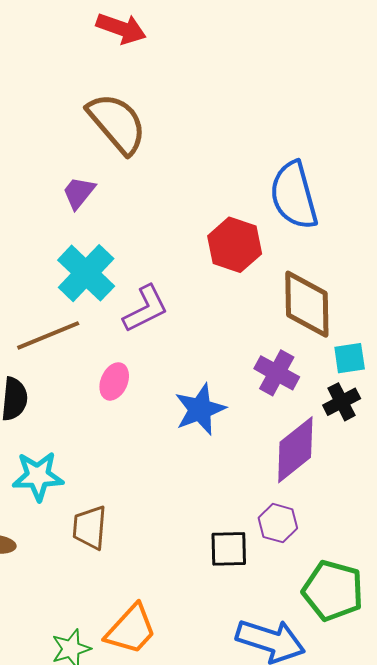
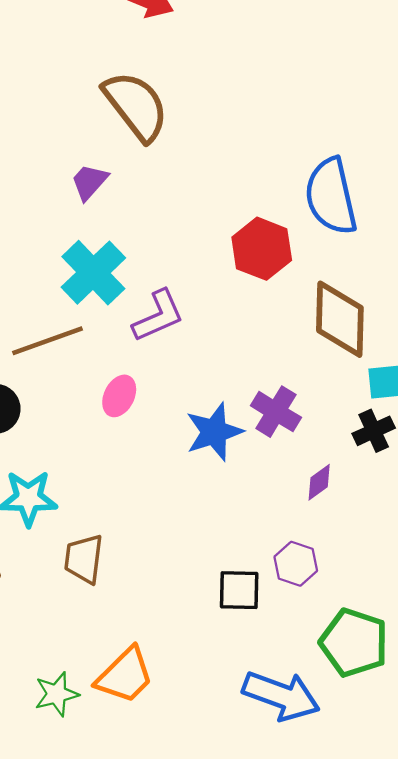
purple cross: (277, 373) -> (276, 412), moved
purple diamond: (295, 450) -> (319, 482), size x0.5

